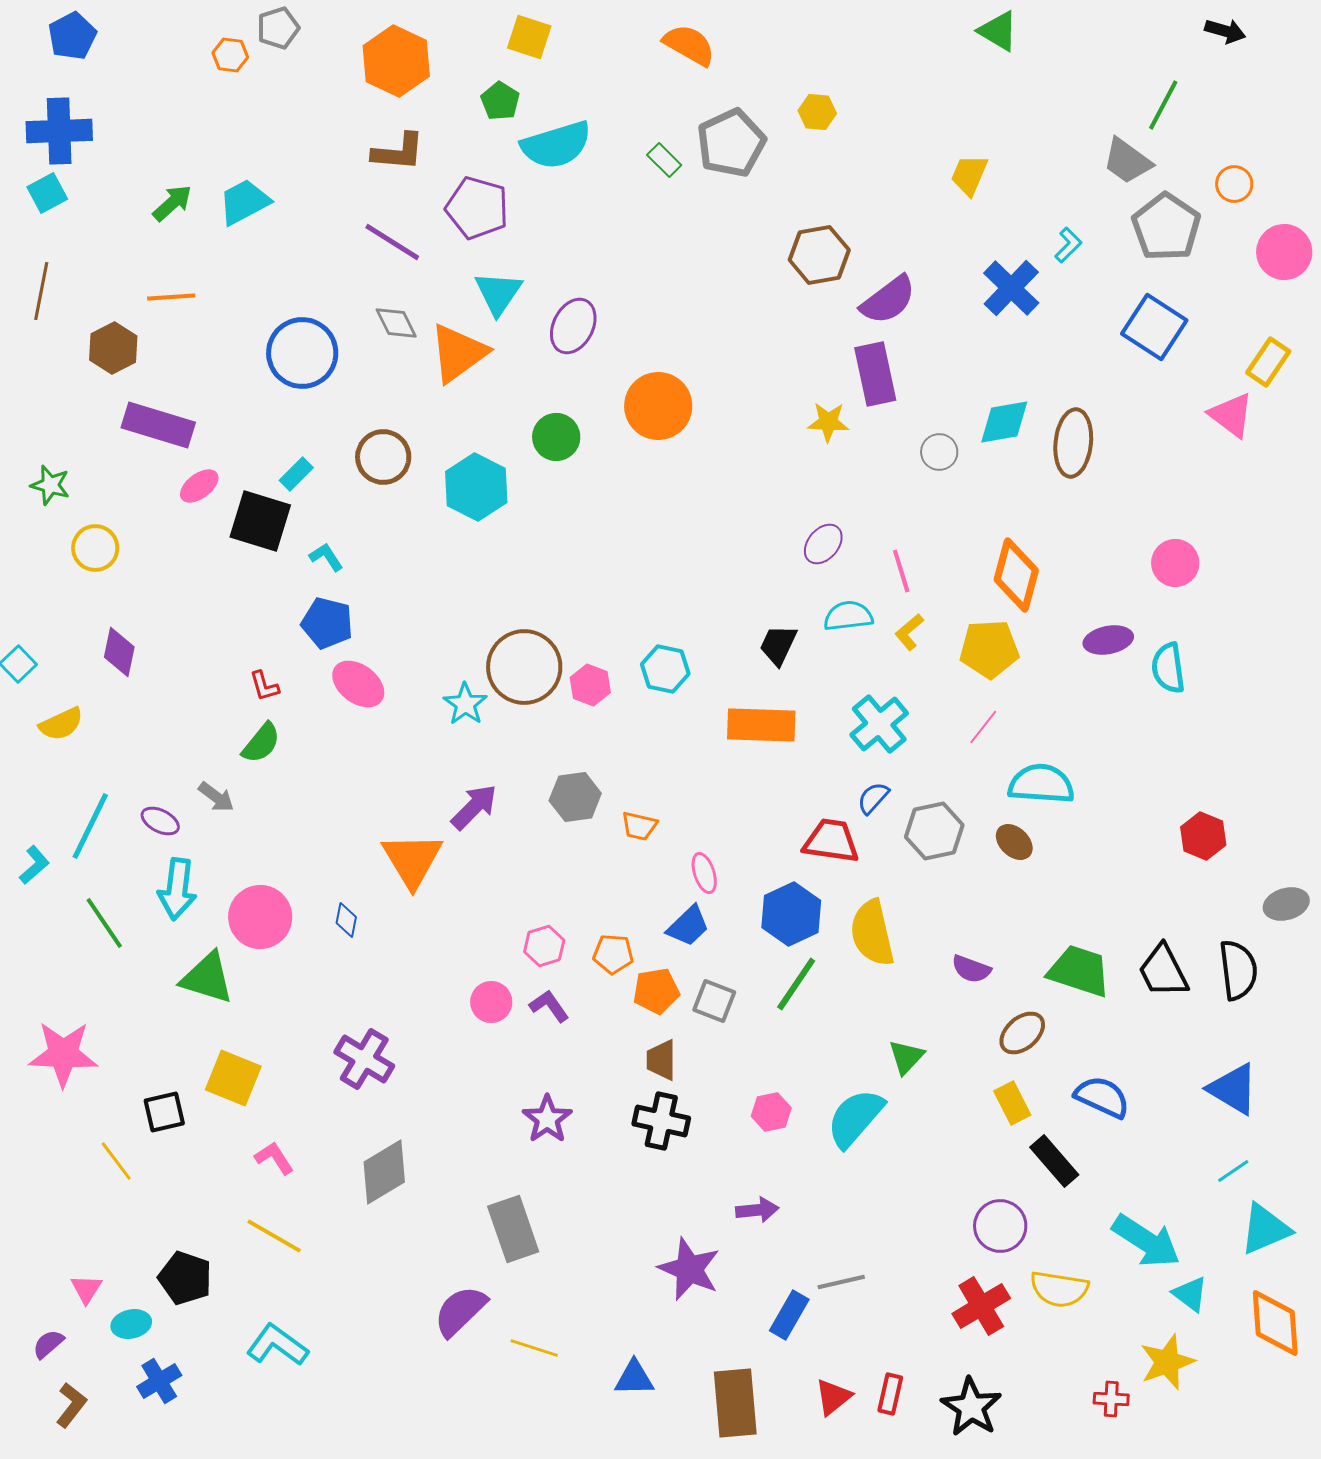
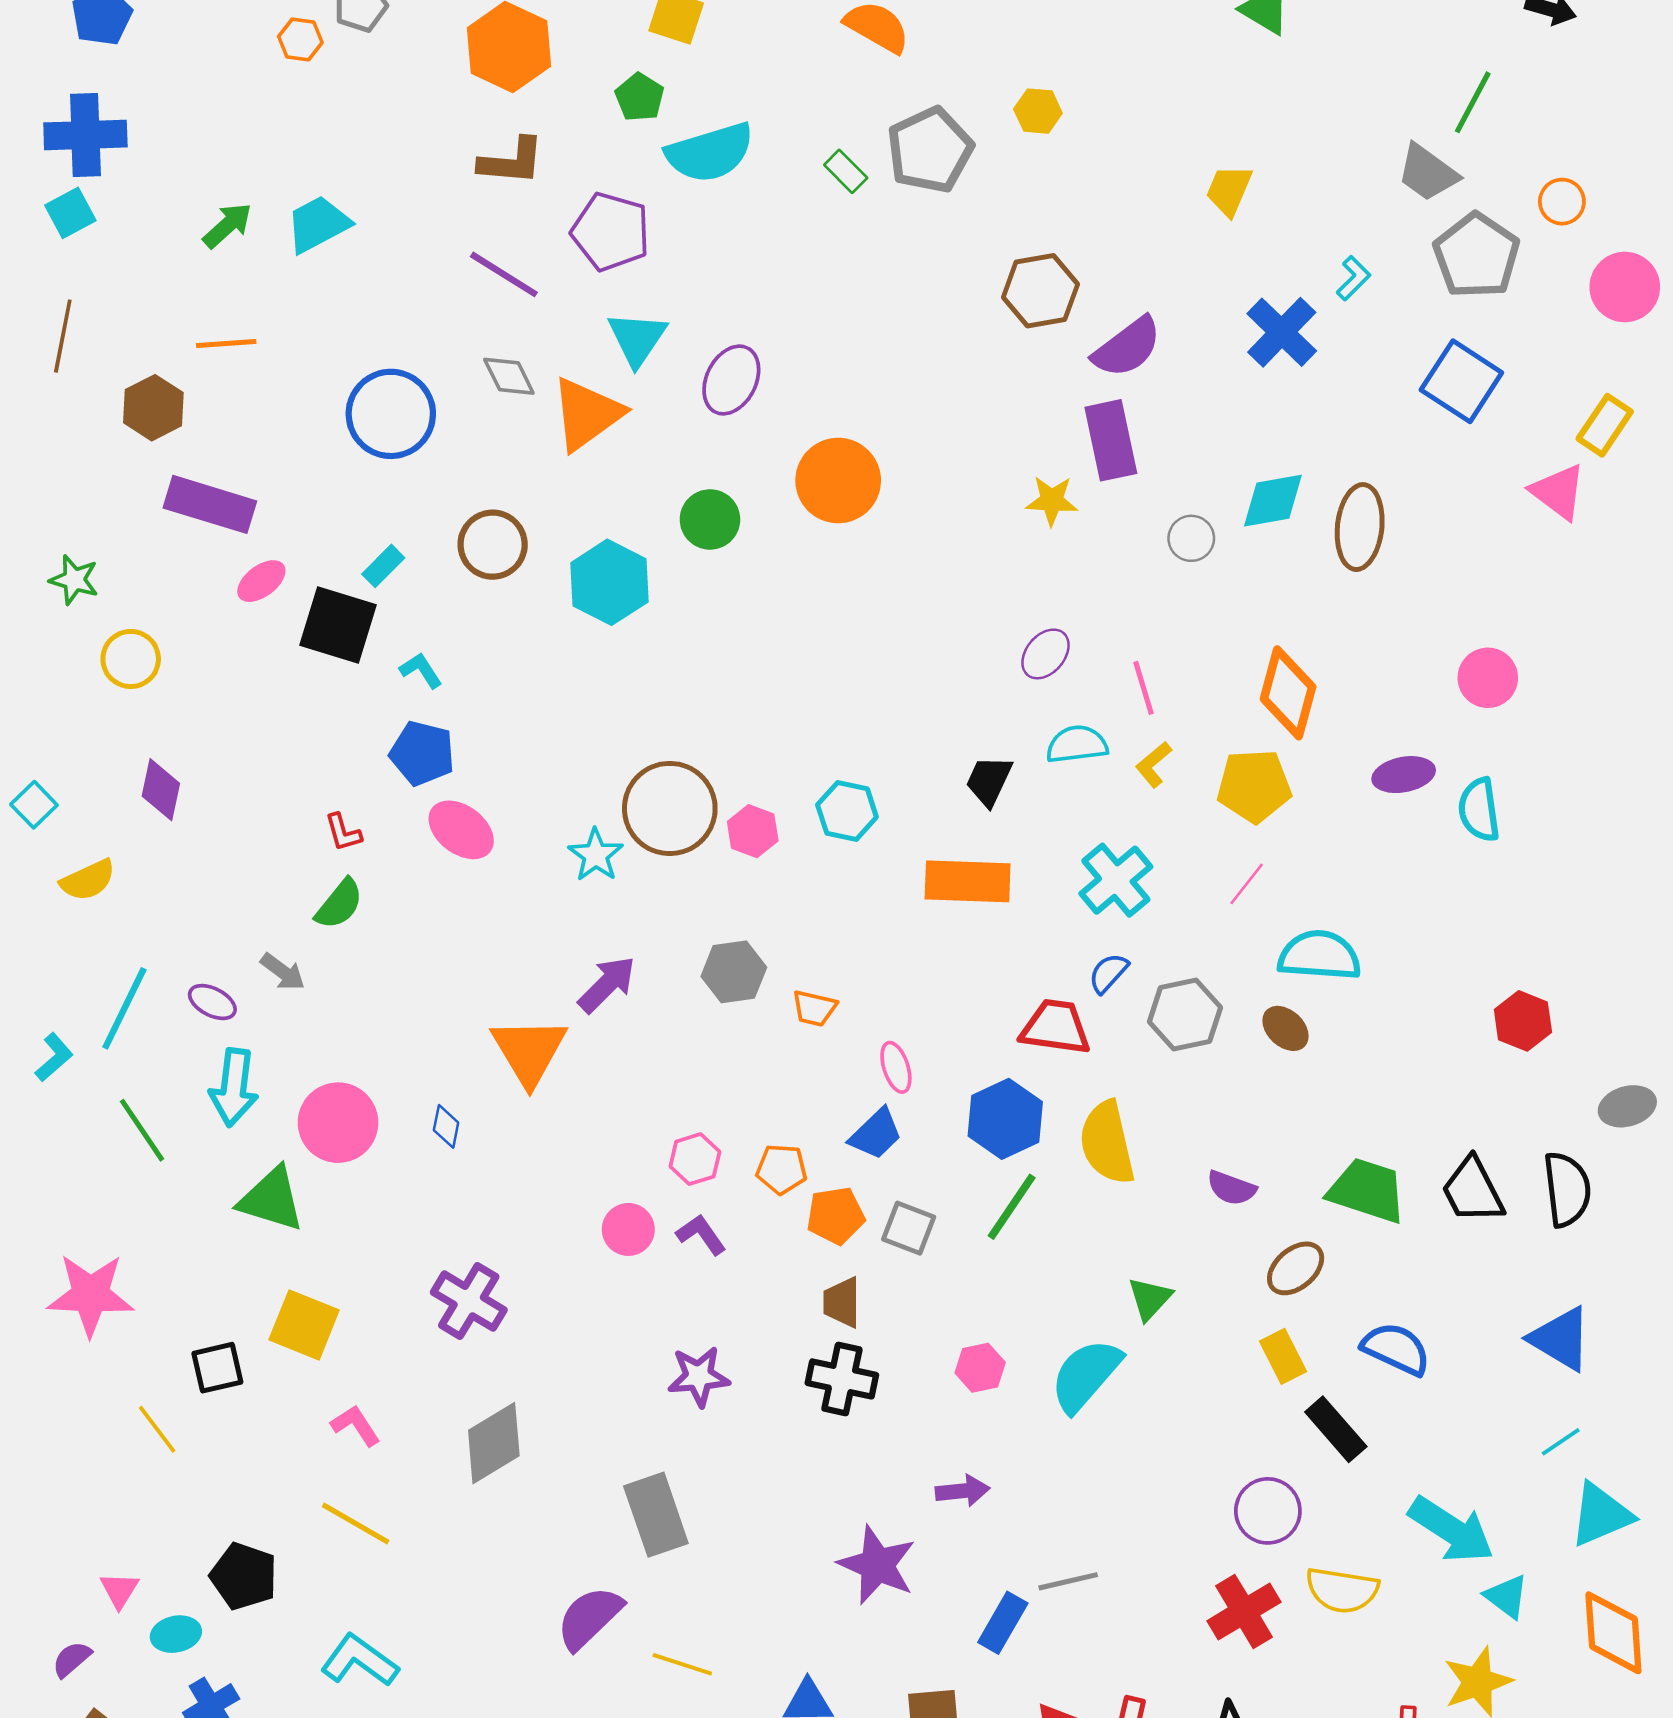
purple star: (547, 1119) -> (699, 1376), turned 30

